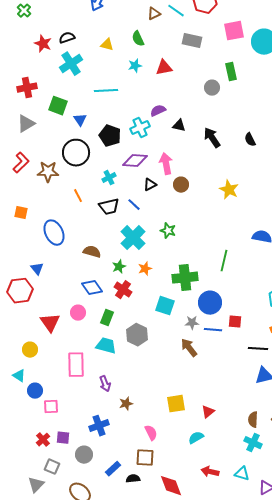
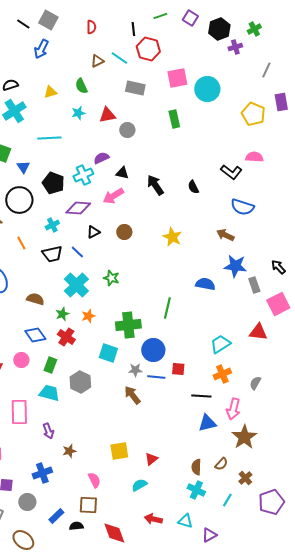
yellow triangle: (107, 45) -> (50, 92), turned -32
gray circle: (212, 88) -> (127, 130), moved
pink arrow: (166, 164) -> (113, 196), moved, turned -110

